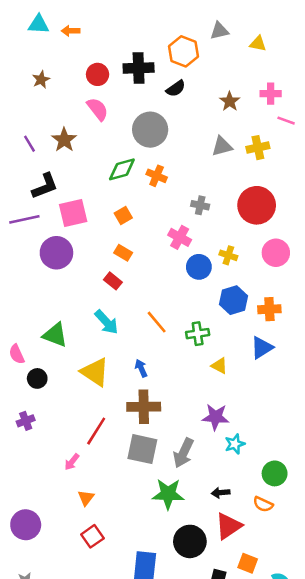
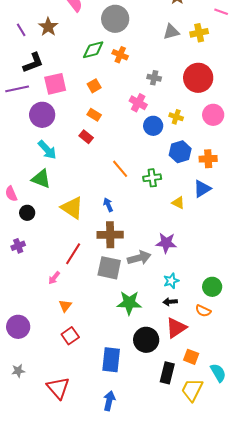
cyan arrow: (106, 322) -> (47, 150), moved
yellow triangle: (219, 366) -> (178, 203), moved
cyan star: (235, 444) -> (171, 281), moved
gray arrow: (183, 453) -> (139, 258), moved, turned -130

